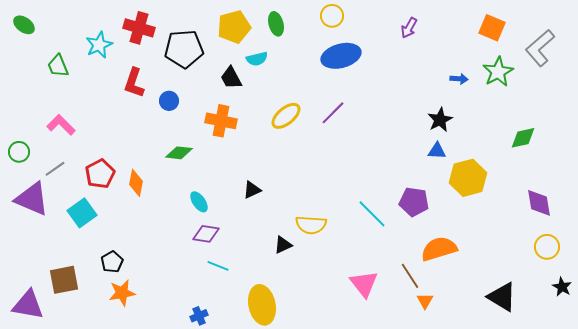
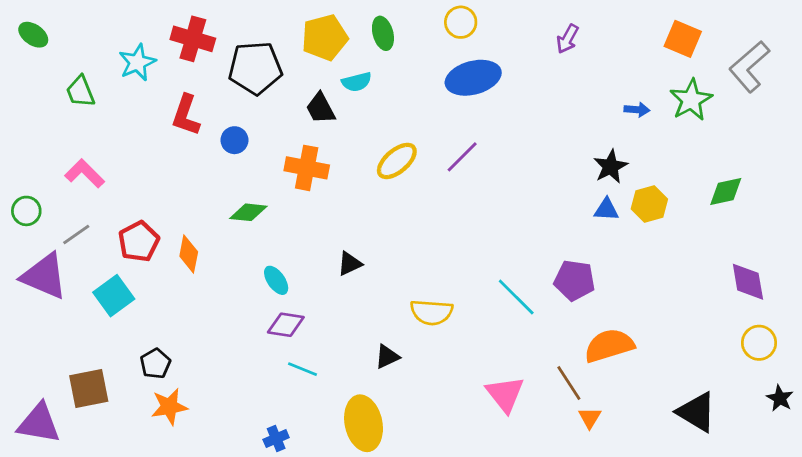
yellow hexagon: (468, 178) -> (649, 204), moved, size x0.7
black triangle: (283, 245) -> (387, 357), moved

